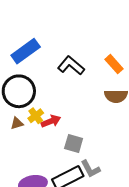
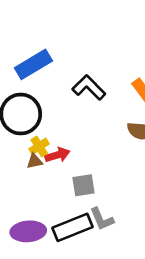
brown triangle: (17, 123) -> (35, 161), moved
gray square: (74, 143) -> (84, 185), turned -30

